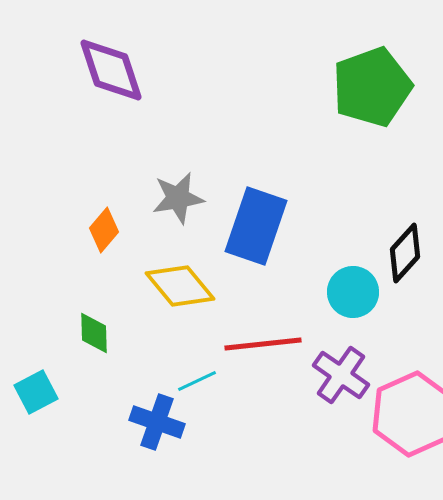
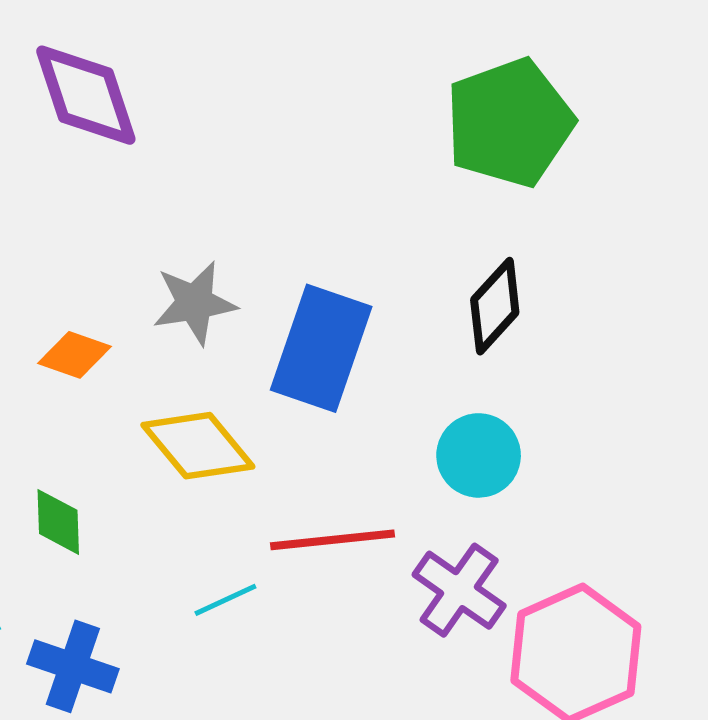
orange diamond: (104, 230) -> (74, 355), turned 69
black diamond: (405, 253) -> (495, 306), moved
blue cross: (157, 422) -> (73, 666), moved

